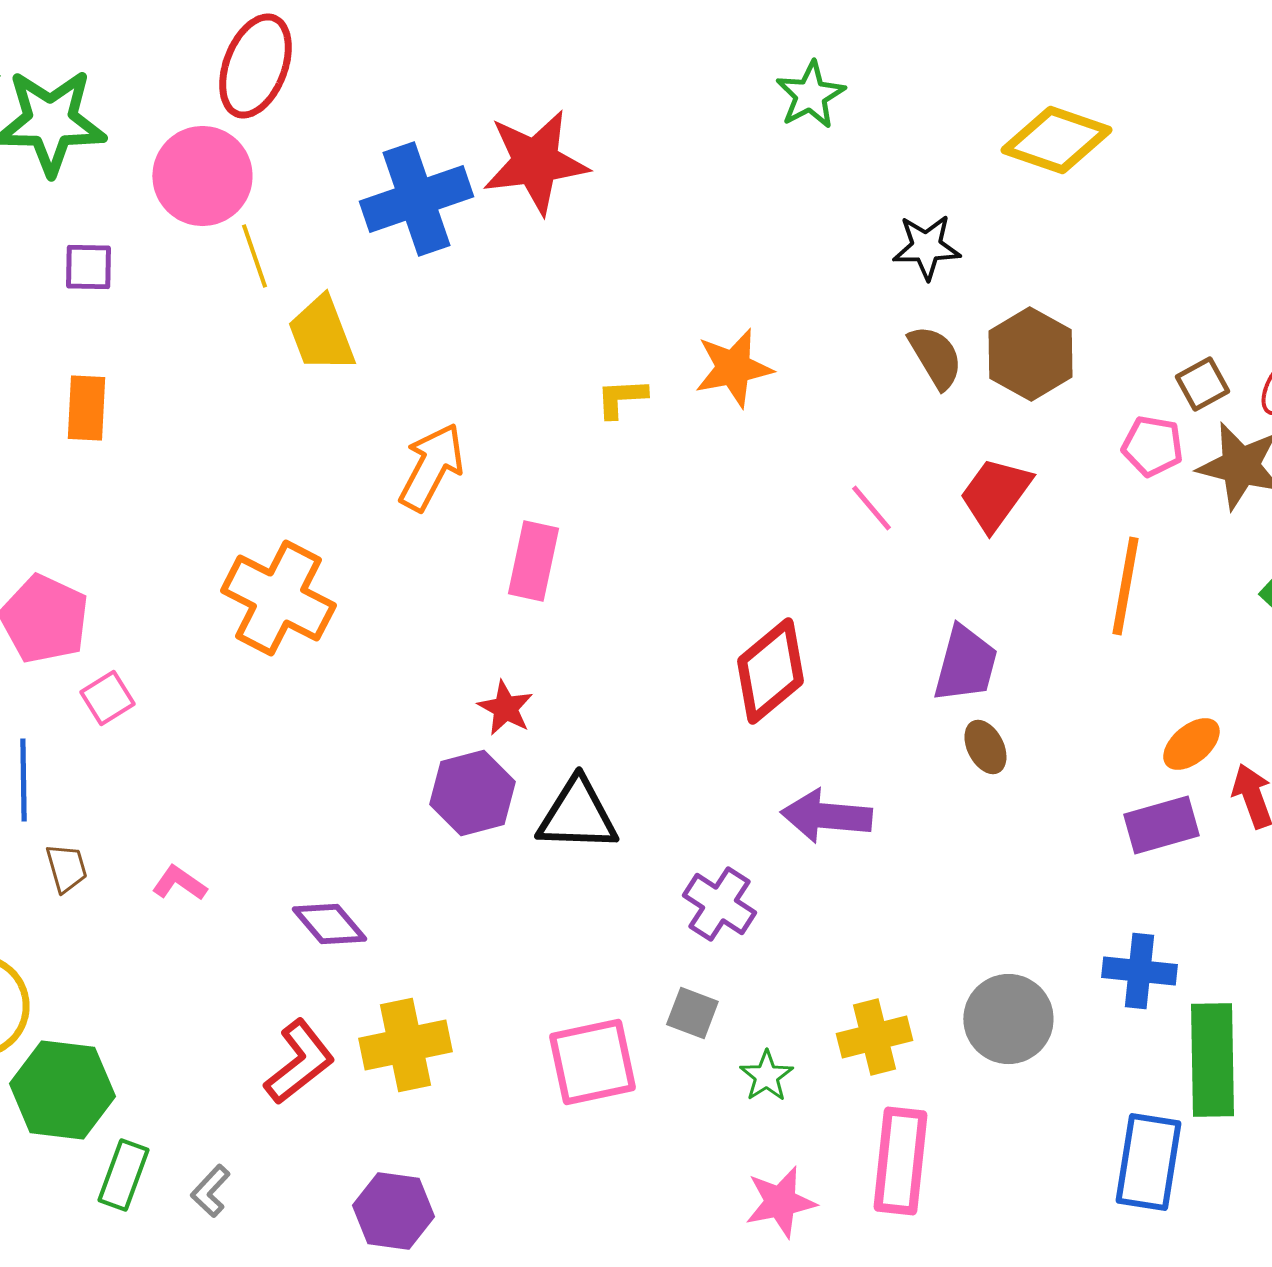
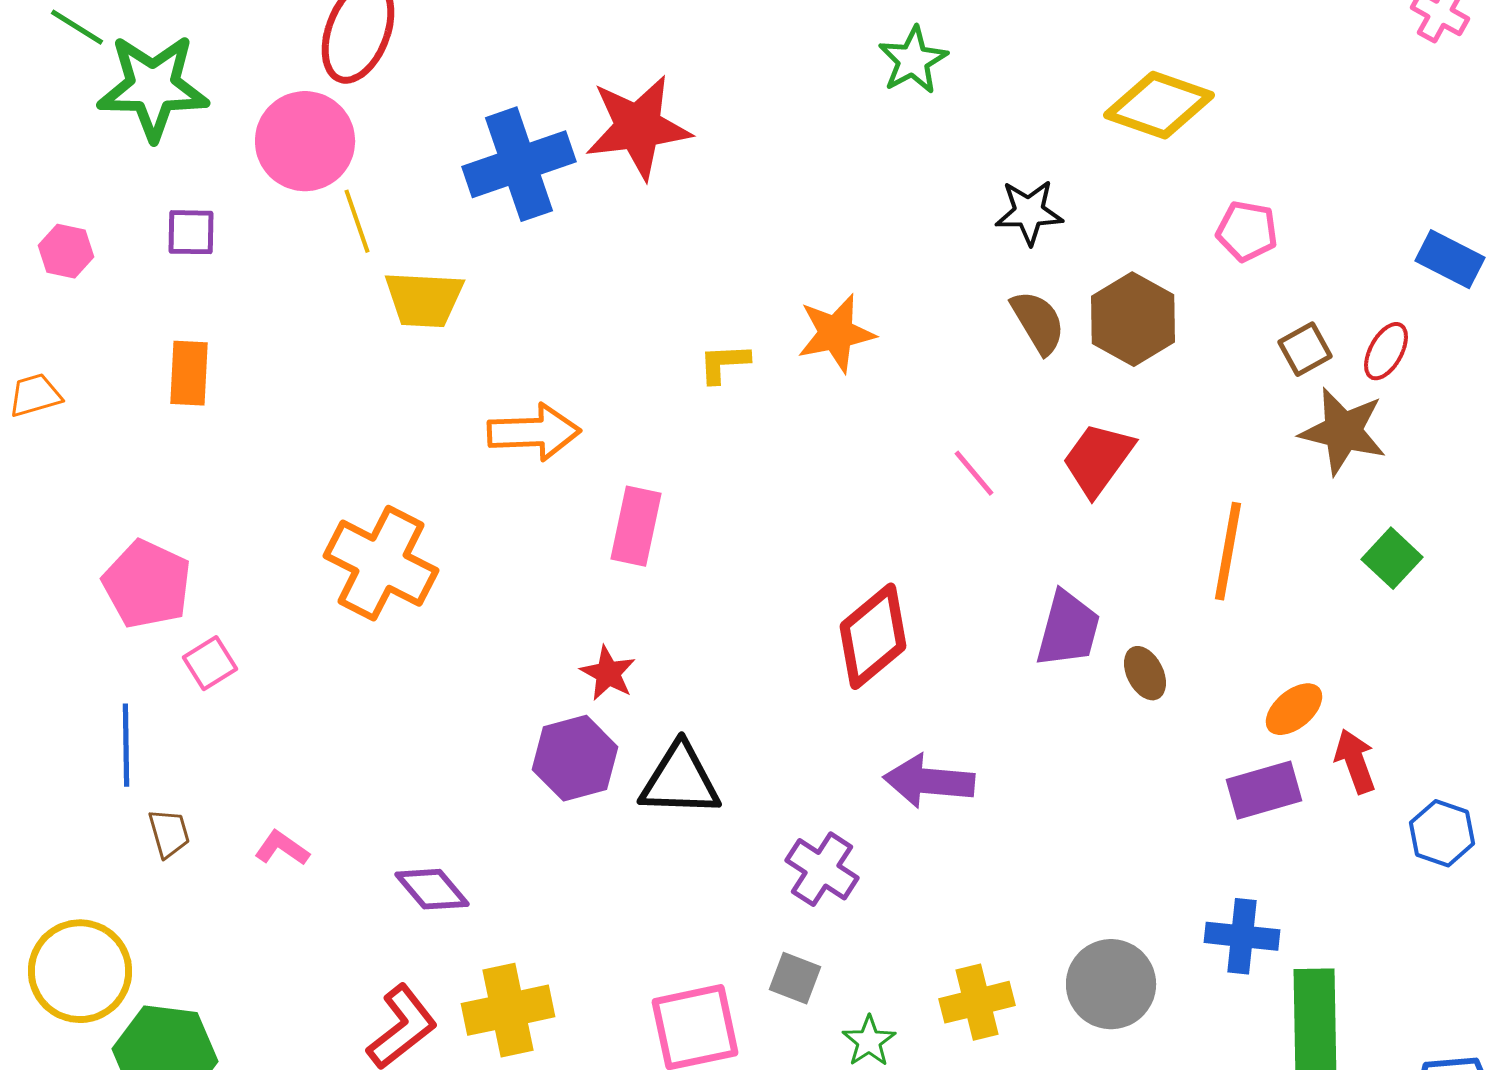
yellow trapezoid: (321, 334) -> (424, 299), turned -66
pink pentagon: (1152, 446) -> (1247, 231), moved
orange arrow: (431, 467) -> (534, 432), turned 60
brown ellipse: (985, 747) -> (1145, 673), moved

